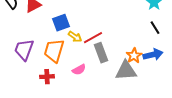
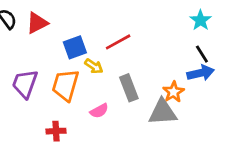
red line: (93, 38) -> (118, 42), moved
blue arrow: (153, 55) -> (201, 73), moved
red cross: (47, 77) -> (56, 131), moved

